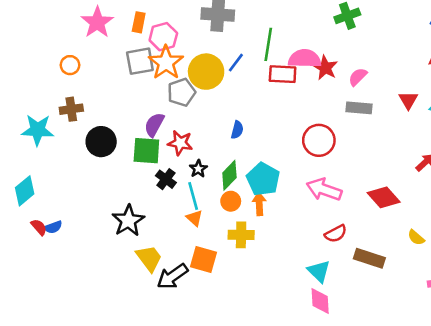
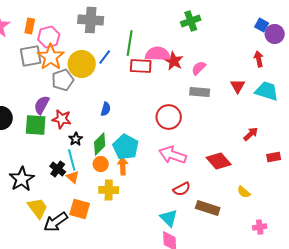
black cross: (166, 179) -> (58, 169), moved

